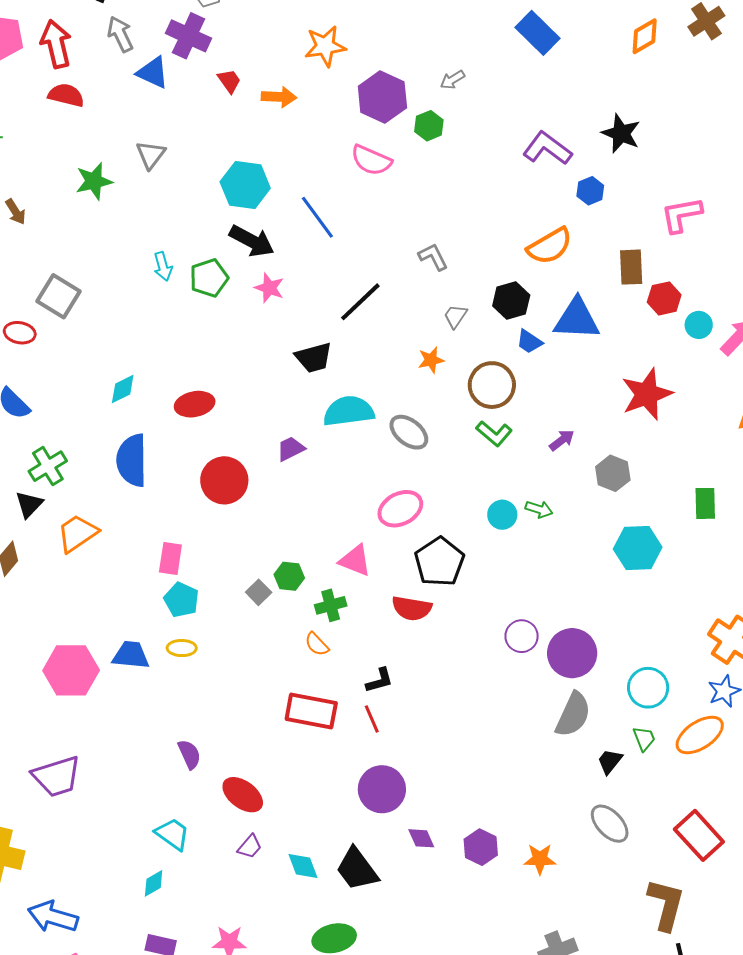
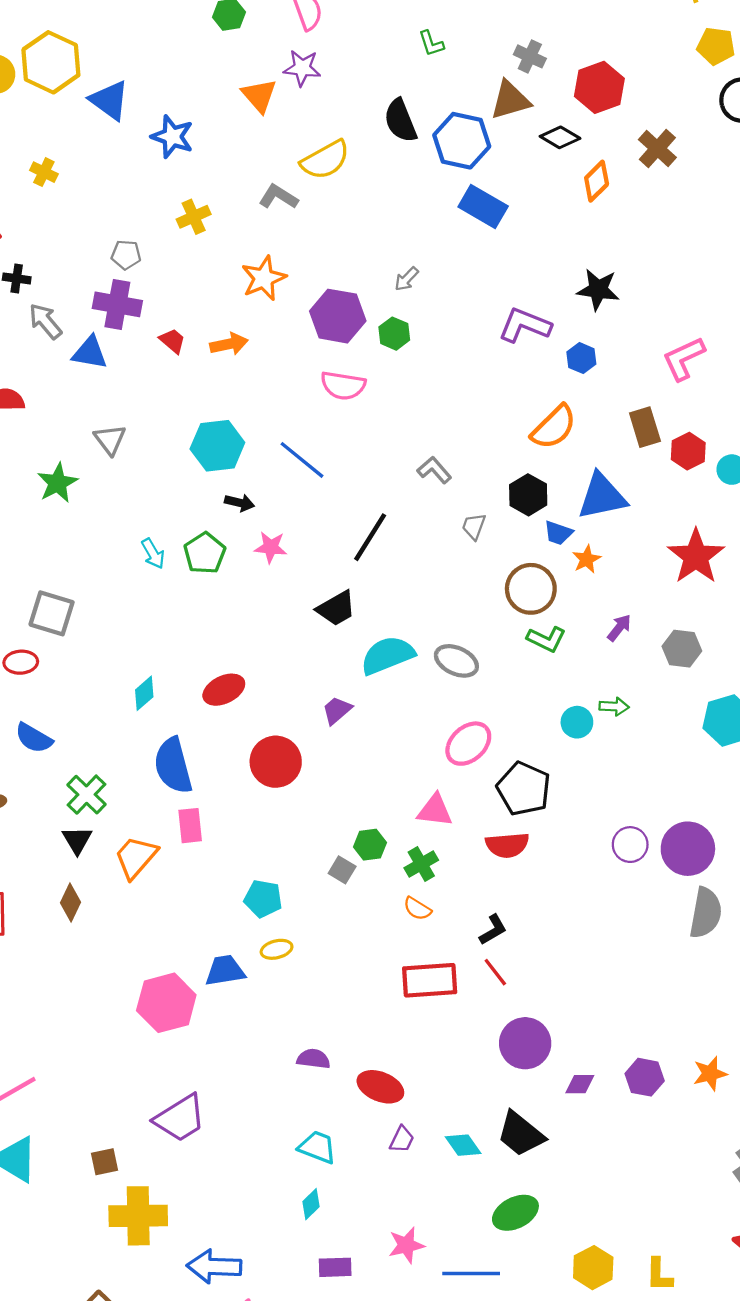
black arrow: (252, 241) -> (240, 503), size x0.6
orange star: (431, 360) -> (587, 559), moved
pink rectangle: (170, 559) -> (190, 826), moved
purple semicircle: (189, 754) -> (313, 1059), turned -44
purple diamond: (421, 838) -> (580, 1084), turned -52

